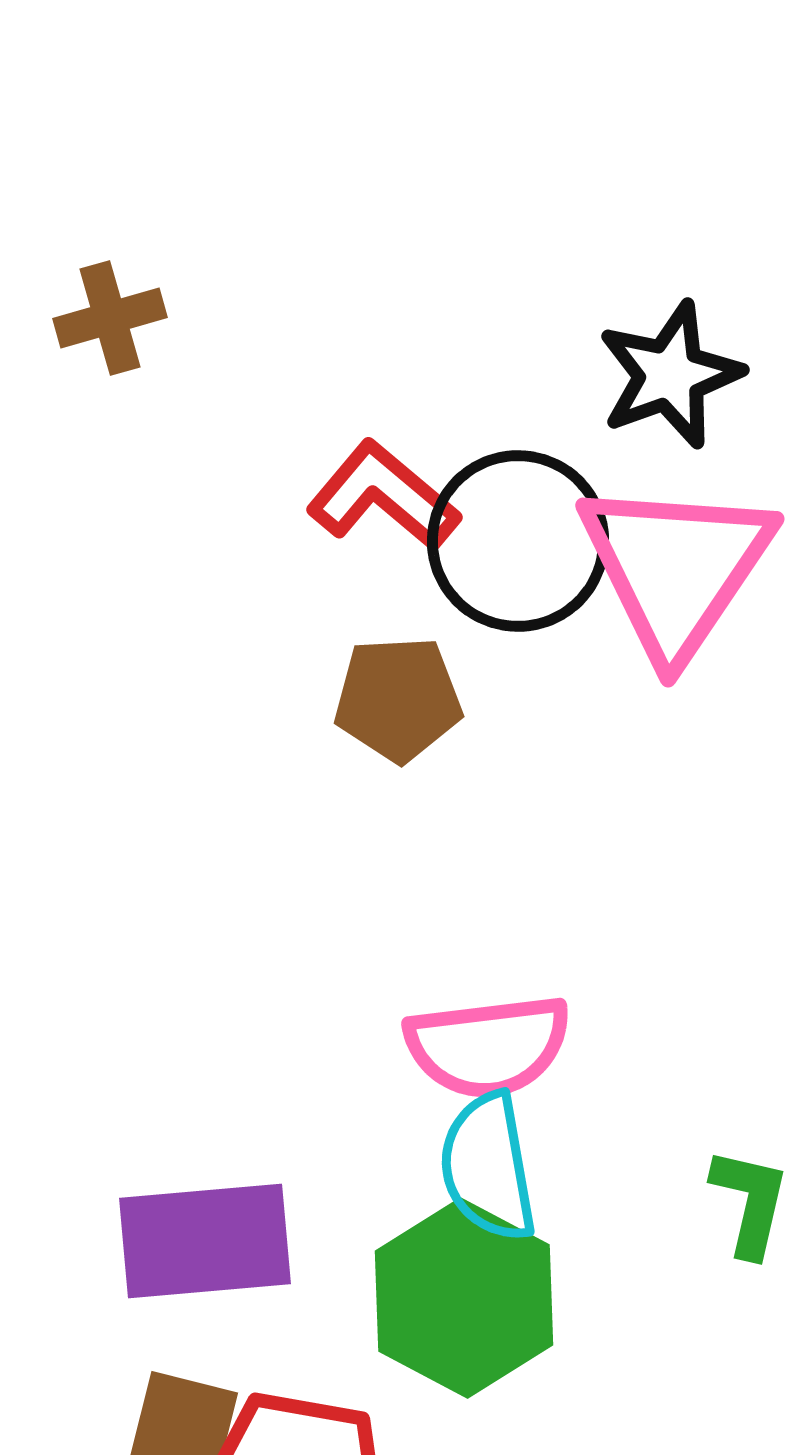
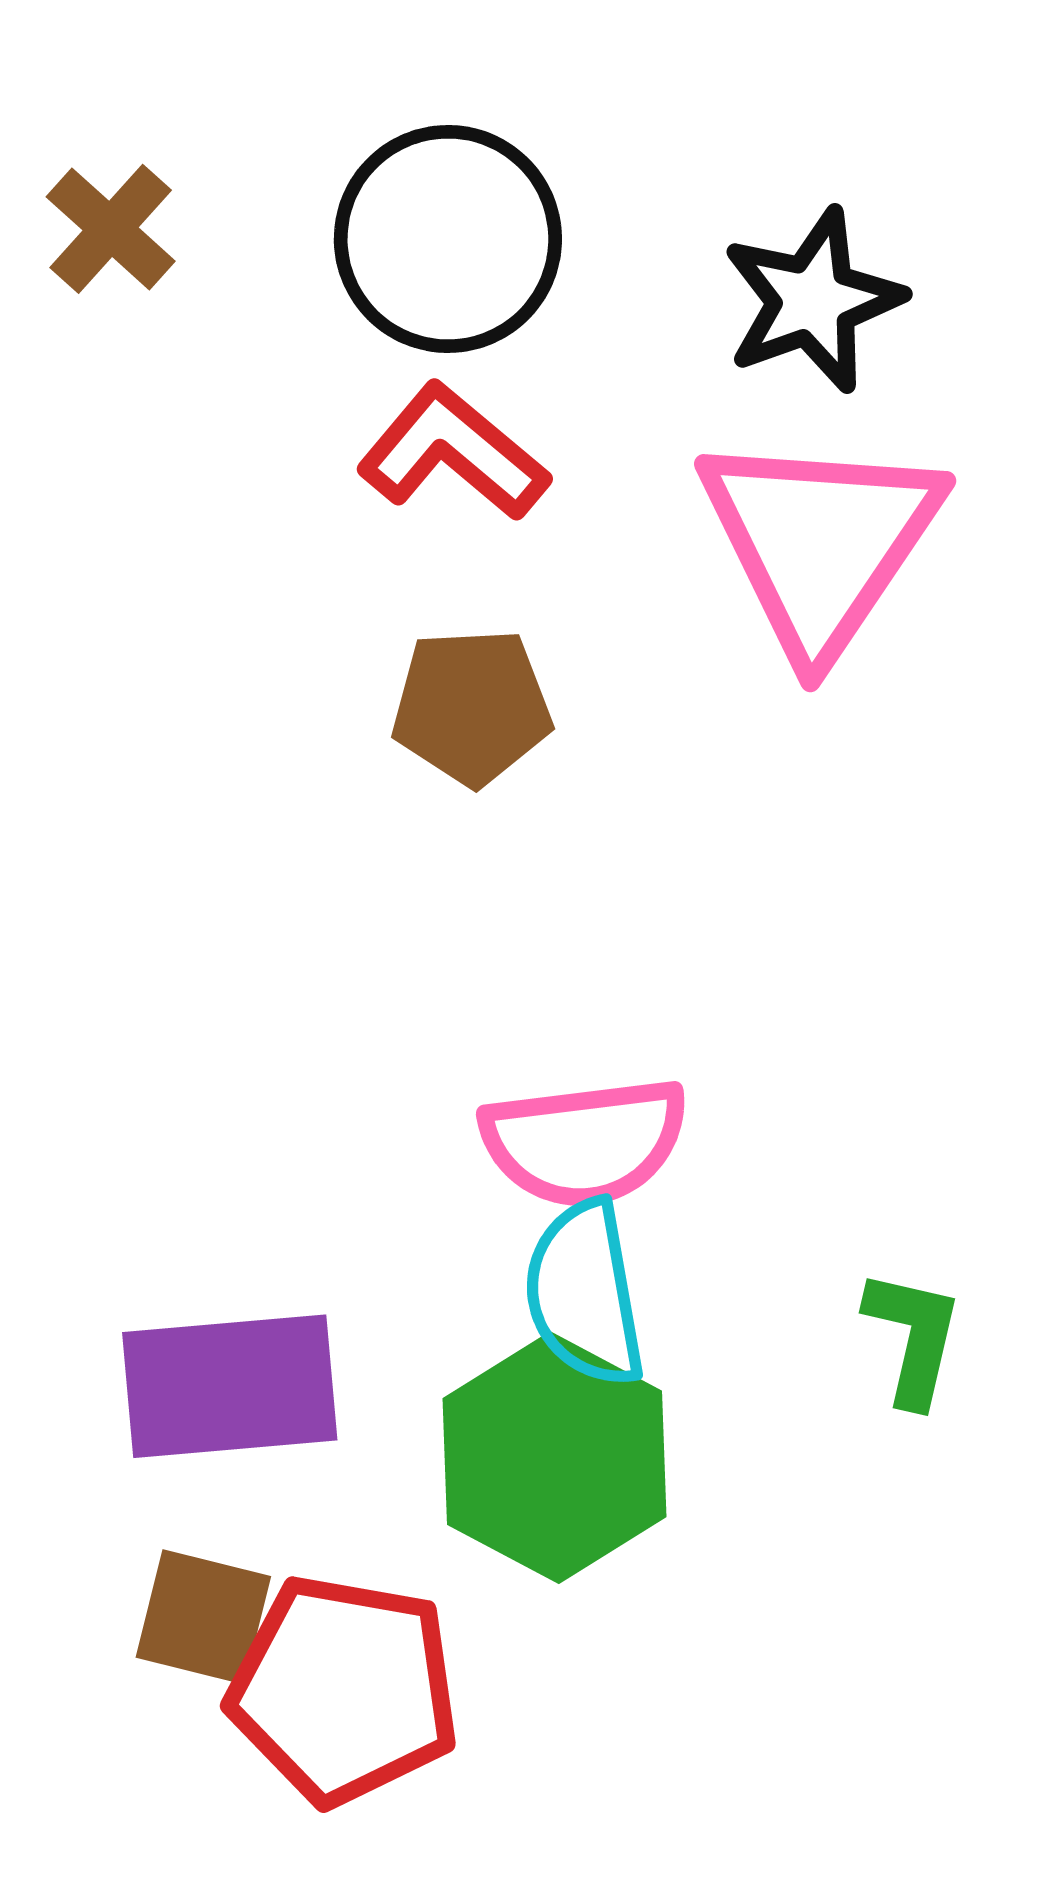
brown cross: (110, 318) -> (111, 229), turned -32
black circle: (518, 541) -> (448, 239), moved

